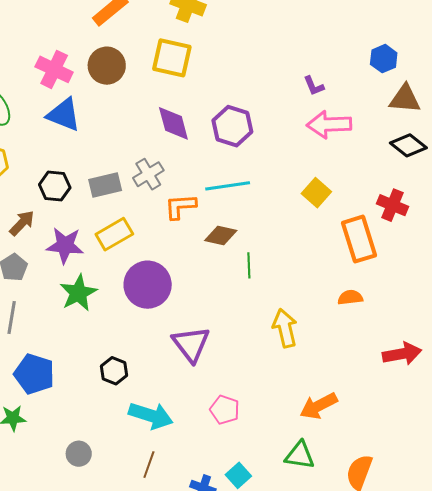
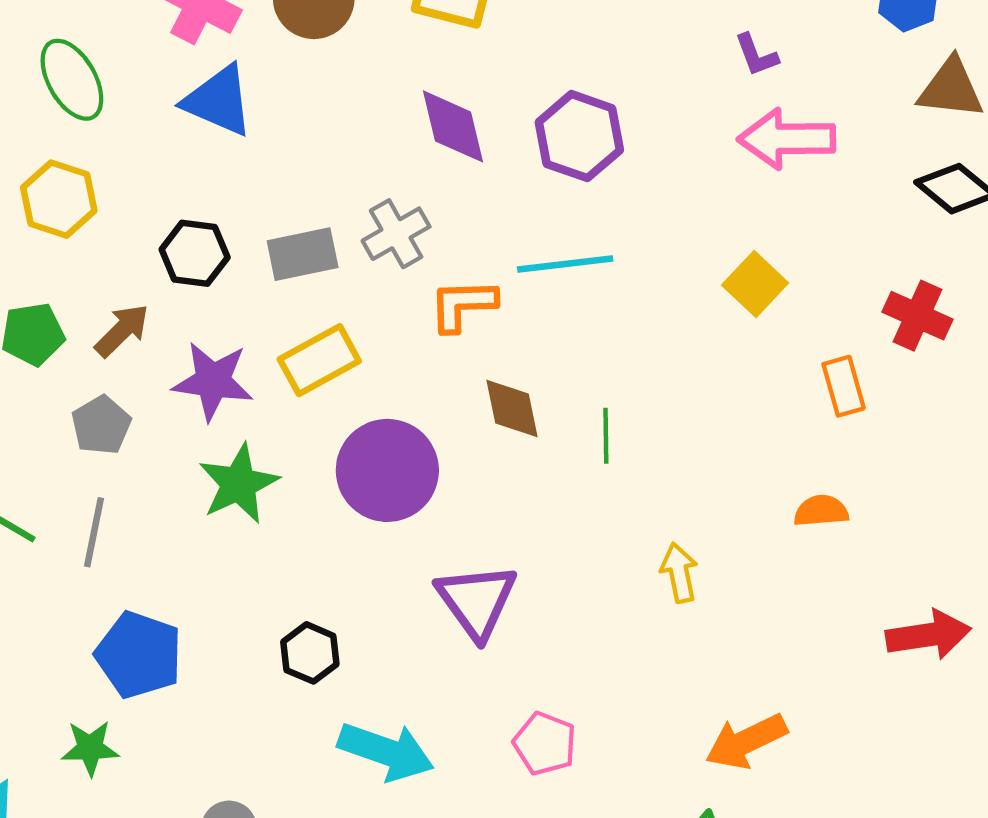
brown diamond: (221, 235) -> (512, 409), moved, turned 64
orange rectangle: (359, 239) -> (844, 386), size x0.6
yellow arrow: (285, 328) -> (679, 573), size x0.7

